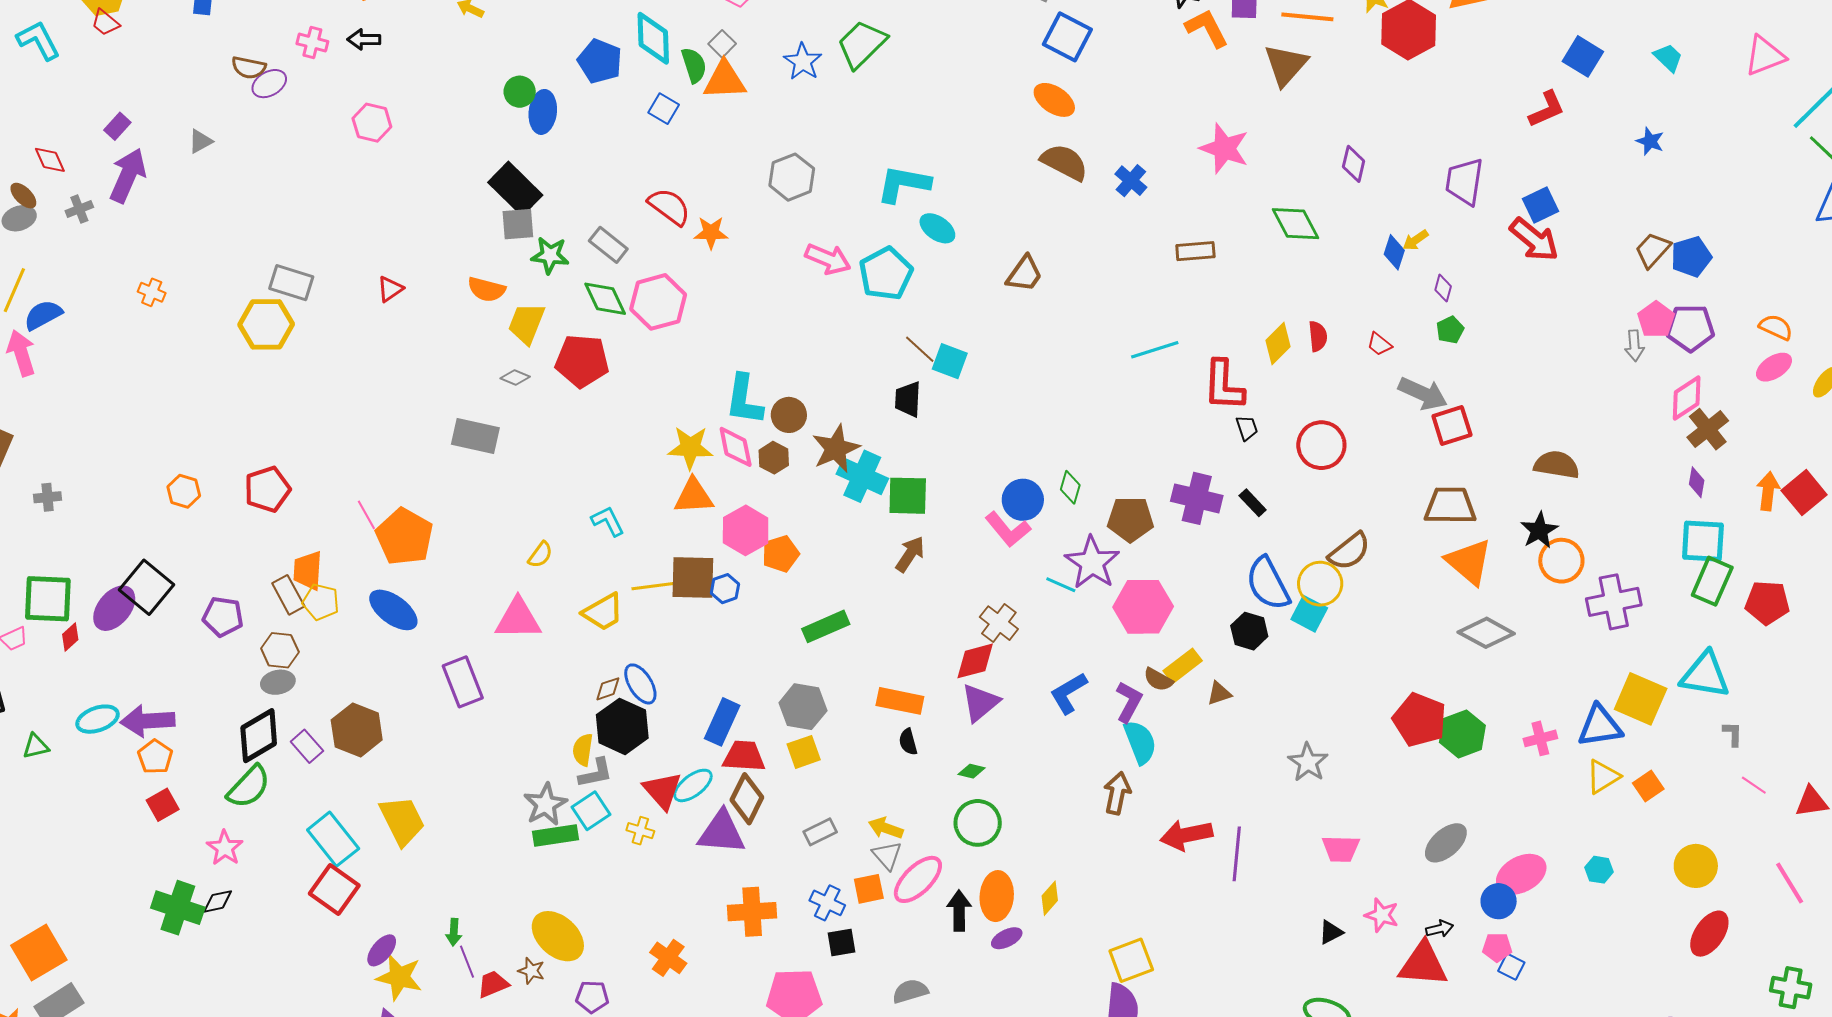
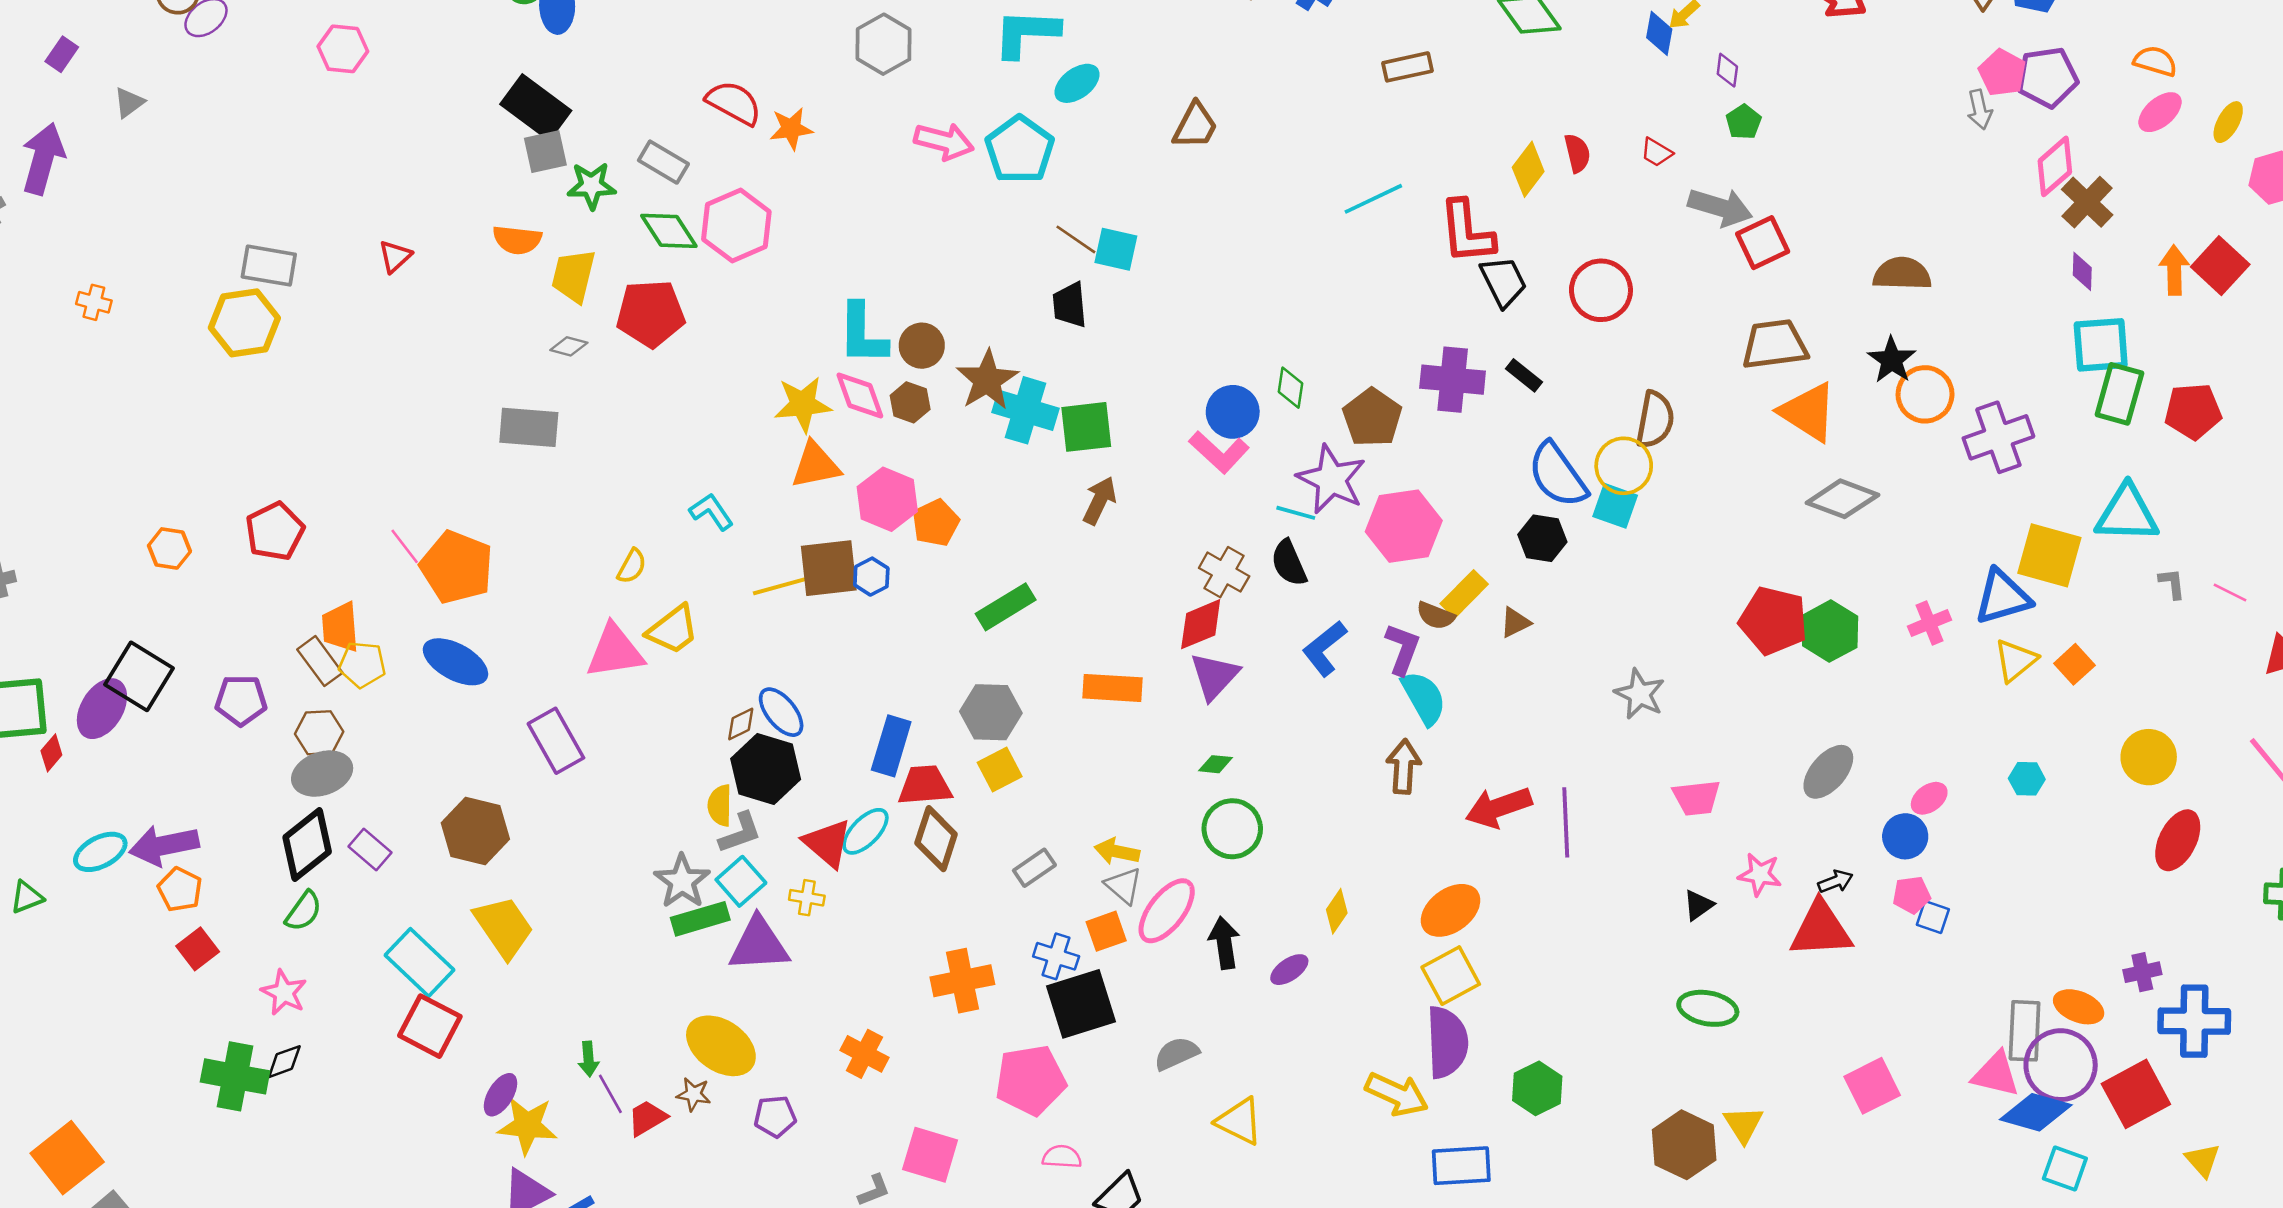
purple rectangle: (117, 126) -> (62, 54), moved
cyan ellipse: (937, 228) -> (1077, 83), turned -63
black trapezoid: (1247, 428) -> (1503, 282), size x1.6
brown pentagon: (1130, 519) -> (1372, 418), turned -30
brown semicircle: (1349, 551) -> (1655, 420), turned -33
yellow trapezoid: (603, 612) -> (673, 630), moved
gray ellipse: (278, 682) -> (322, 774), size x1.4
brown hexagon: (357, 730) -> (475, 831), moved
black semicircle: (908, 742) -> (1289, 563), moved, size x1.4
pink line: (1754, 785) -> (2230, 593), moved
green semicircle: (249, 787) -> (304, 911), size x0.7
purple triangle: (722, 832) -> (759, 944), moved
pink ellipse: (1521, 874) -> (1929, 798), size x0.6
orange ellipse: (997, 896) -> (1451, 910), moved, turned 57
black square: (842, 942) -> (1081, 1004), size x1.8

